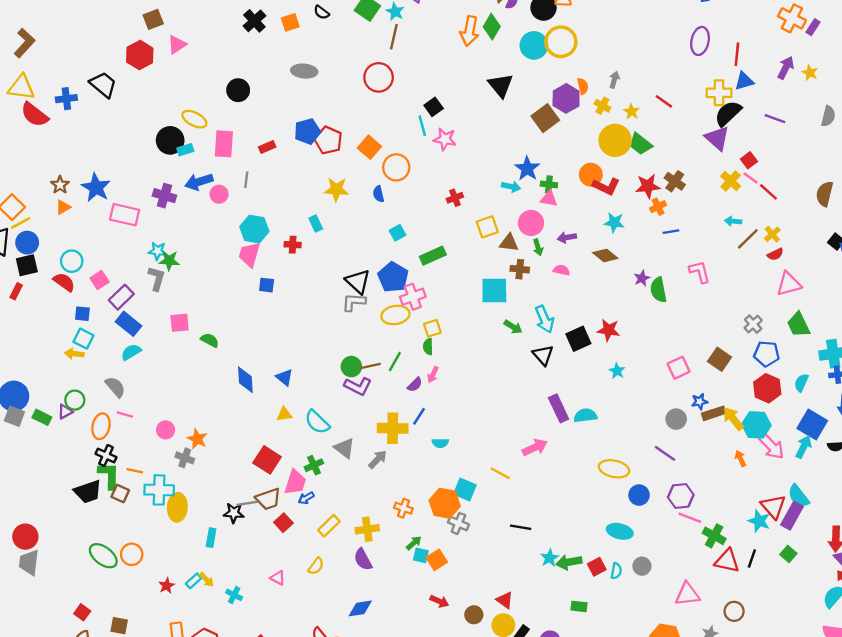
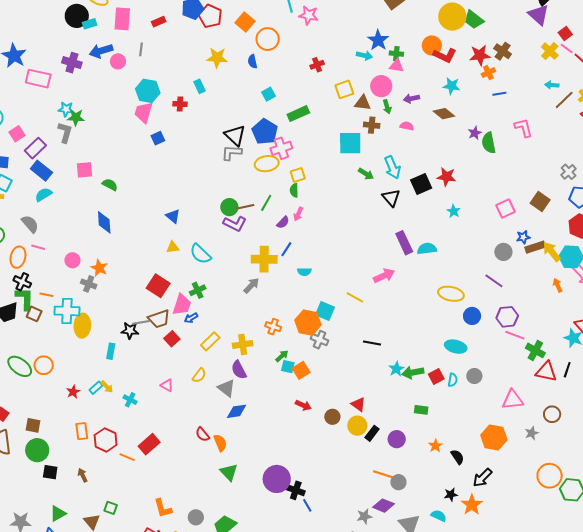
blue square: (267, 285) -> (158, 138), turned -32
blue diamond: (245, 380) -> (104, 222), moved
gray triangle: (344, 448) -> (226, 388), moved

